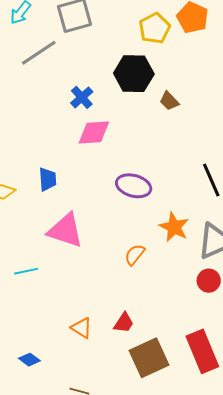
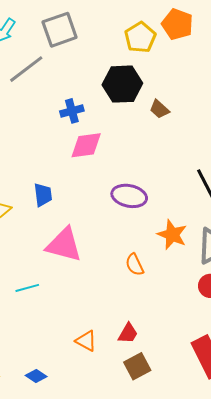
blue cross: (82, 97) -> (72, 111), turned 30
orange semicircle: (135, 255) -> (135, 265), turned -60
brown square: (149, 358) -> (137, 366), moved, size x0.7

